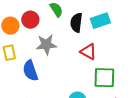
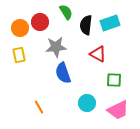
blue semicircle: (30, 71) -> (63, 73), moved
green square: (104, 78) -> (114, 80), size x0.7

